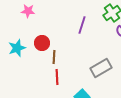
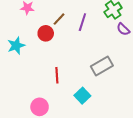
red circle: (42, 43) -> (46, 33), moved
brown line: (54, 57) -> (59, 19), moved, turned 40

